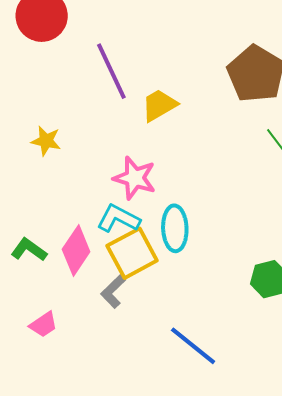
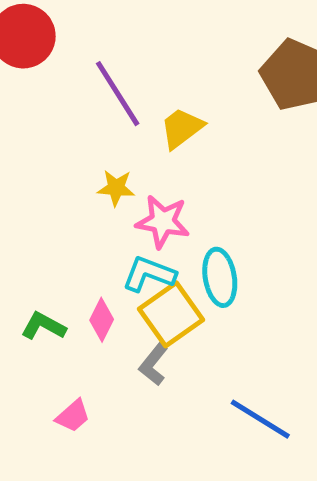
yellow star: (46, 141) -> (116, 188), moved
pink diamond: (76, 250) -> (102, 320), size x0.7

